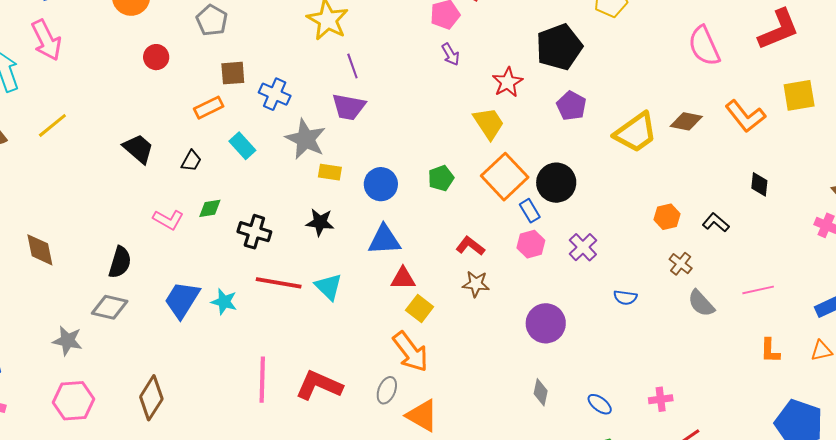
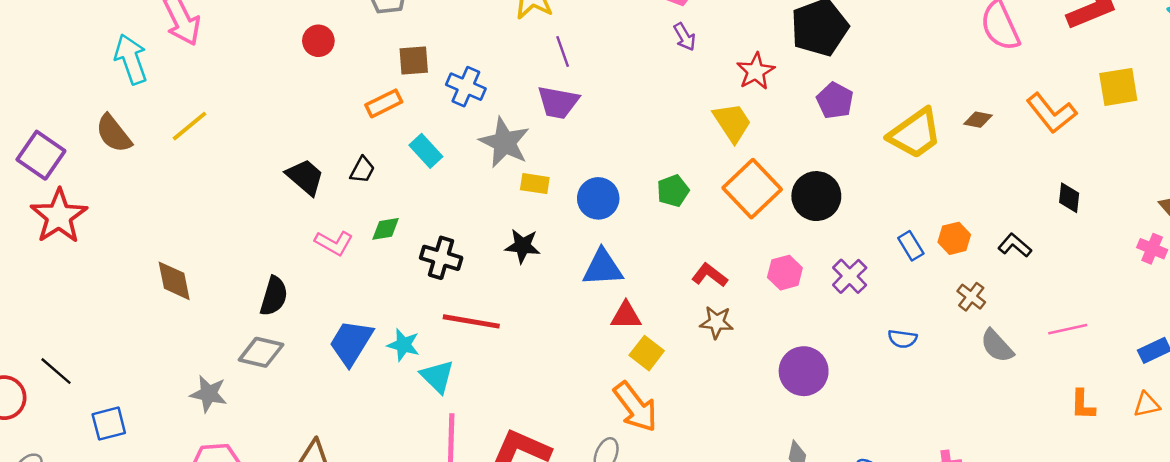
brown diamond: (686, 121) -> (978, 120), size x0.7
black trapezoid: (138, 149) -> (305, 177), moved
blue rectangle: (530, 211) -> (911, 246), moved
cyan triangle: (329, 287) -> (437, 376), moved

